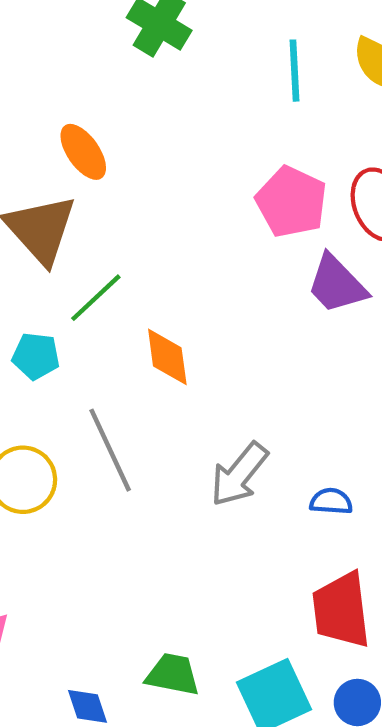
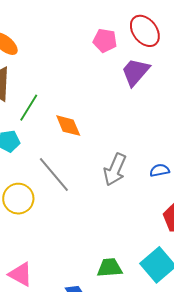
pink pentagon: (291, 202) -> (105, 40), size x0.7
purple trapezoid: (337, 284) -> (135, 72), turned 100

